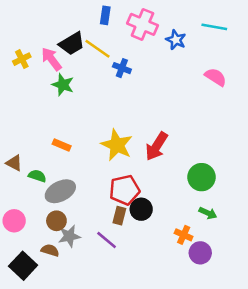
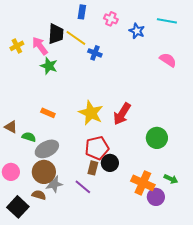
pink cross: (142, 24) -> (111, 19), size x0.6
black trapezoid: (72, 44) -> (56, 34), turned -55
green arrow: (208, 213) -> (171, 179), moved
brown circle: (56, 221) -> (44, 172), size x1.5
orange cross: (184, 235) -> (143, 183), size x1.6

